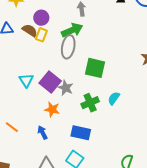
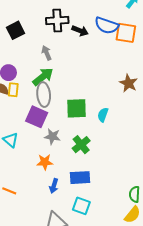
purple square: (50, 82) -> (37, 117), moved
cyan semicircle: (114, 98) -> (103, 115), moved
blue arrow: (42, 133) -> (54, 186), moved, turned -120

